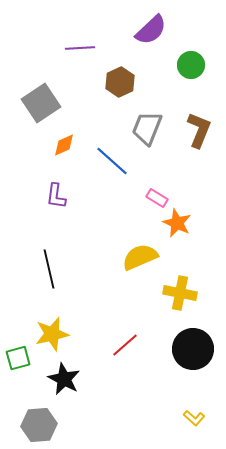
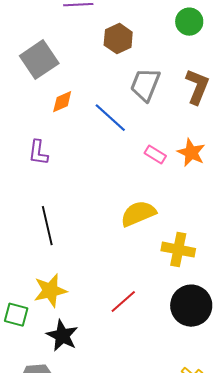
purple L-shape: (56, 196) -> (38, 153), moved
orange star: (177, 223) -> (191, 153), moved
green square: (18, 358) -> (16, 315), turned 30

